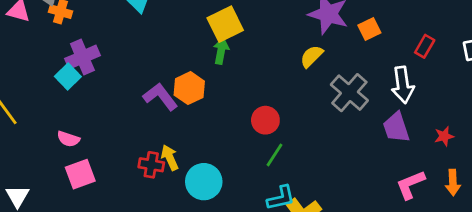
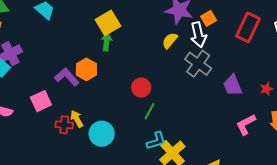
red rectangle: (425, 46) -> (248, 27), size x1.8
white arrow: (403, 85) -> (198, 35), moved
pink square: (80, 174) -> (41, 101), moved

